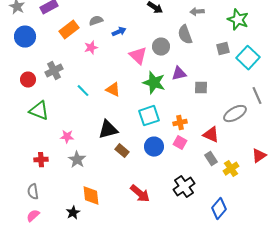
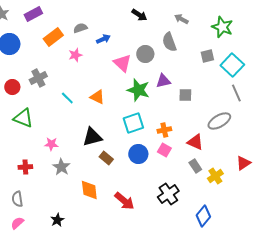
gray arrow: (197, 12) -> (181, 19), turned 32
gray line: (257, 96) -> (236, 93), moved
orange diamond: (91, 196) -> (89, 190), moved

